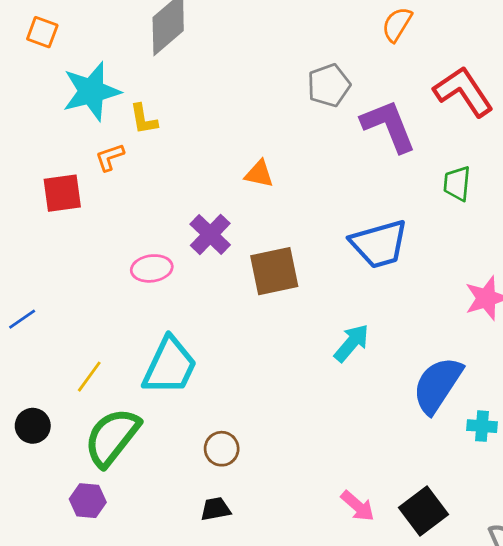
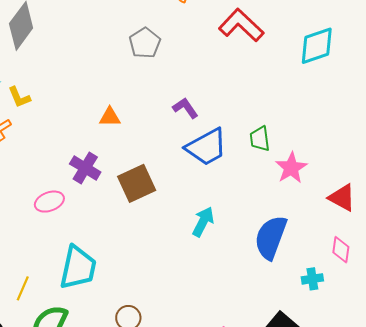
purple L-shape: (389, 126) -> (185, 108), moved, size x0.6
green trapezoid: (457, 183) -> (260, 139), moved
cyan cross: (482, 426) -> (312, 279), moved

